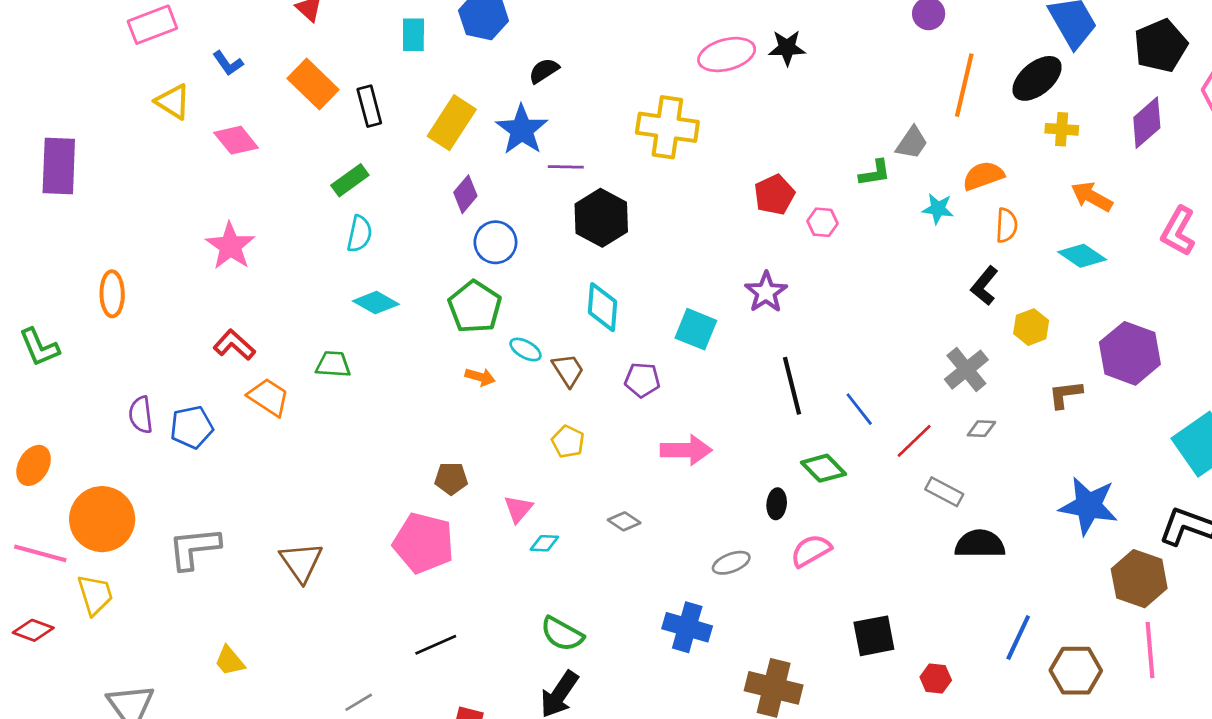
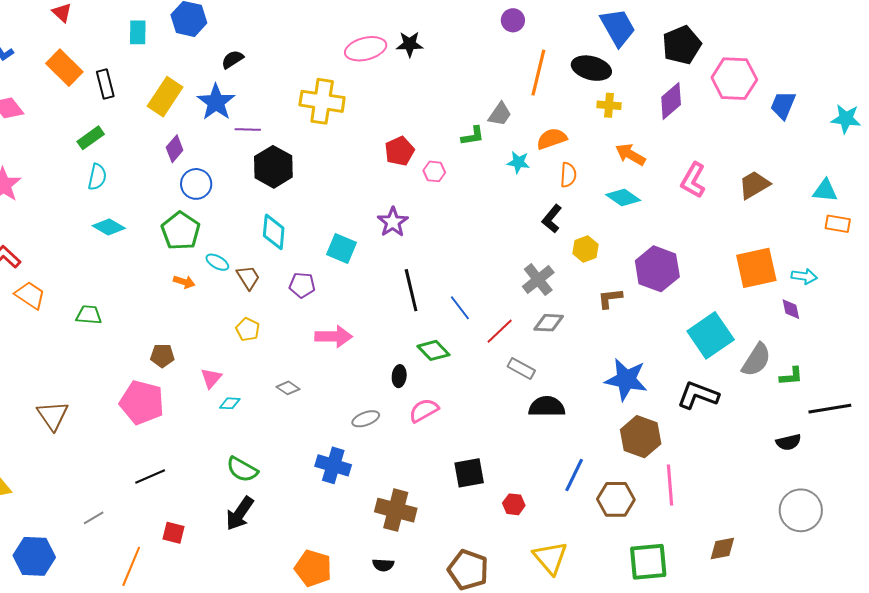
black ellipse: (1037, 78) -> (591, 68), turned 54
green trapezoid: (333, 364) -> (89, 315), moved
gray diamond: (981, 429) -> (549, 323), size x1.4
brown hexagon: (1139, 579) -> (641, 437), moved

